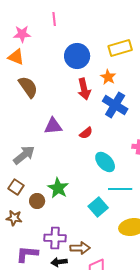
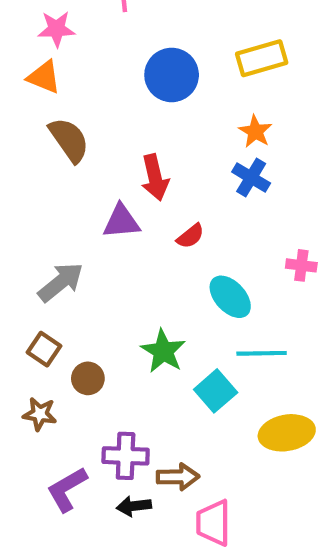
orange star: (108, 77) -> (255, 131), moved
red arrow: (84, 89) -> (155, 178), moved
blue cross: (115, 105) -> (251, 178), size x0.7
green star: (58, 188) -> (163, 351), moved
purple L-shape: (27, 254) -> (67, 489), turned -35

